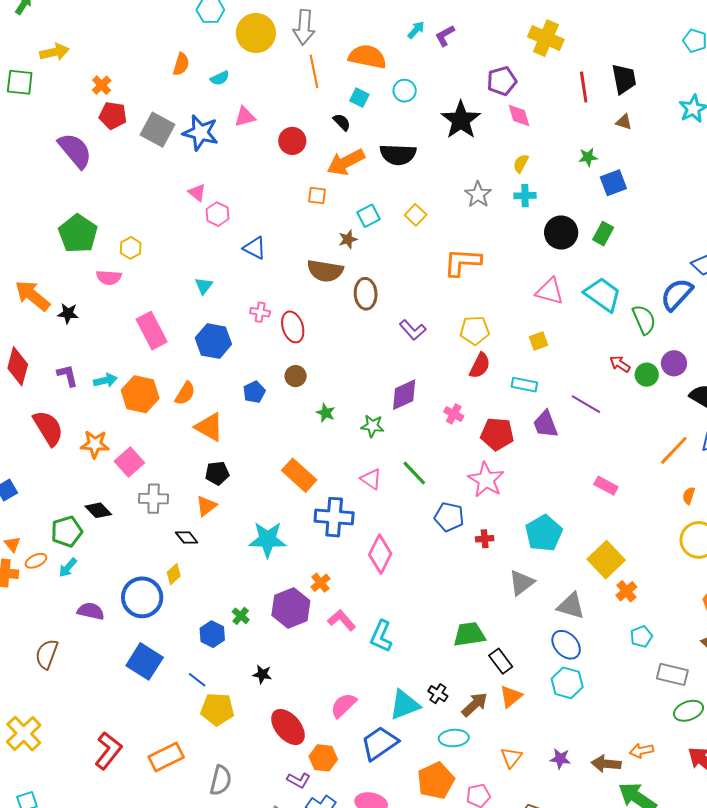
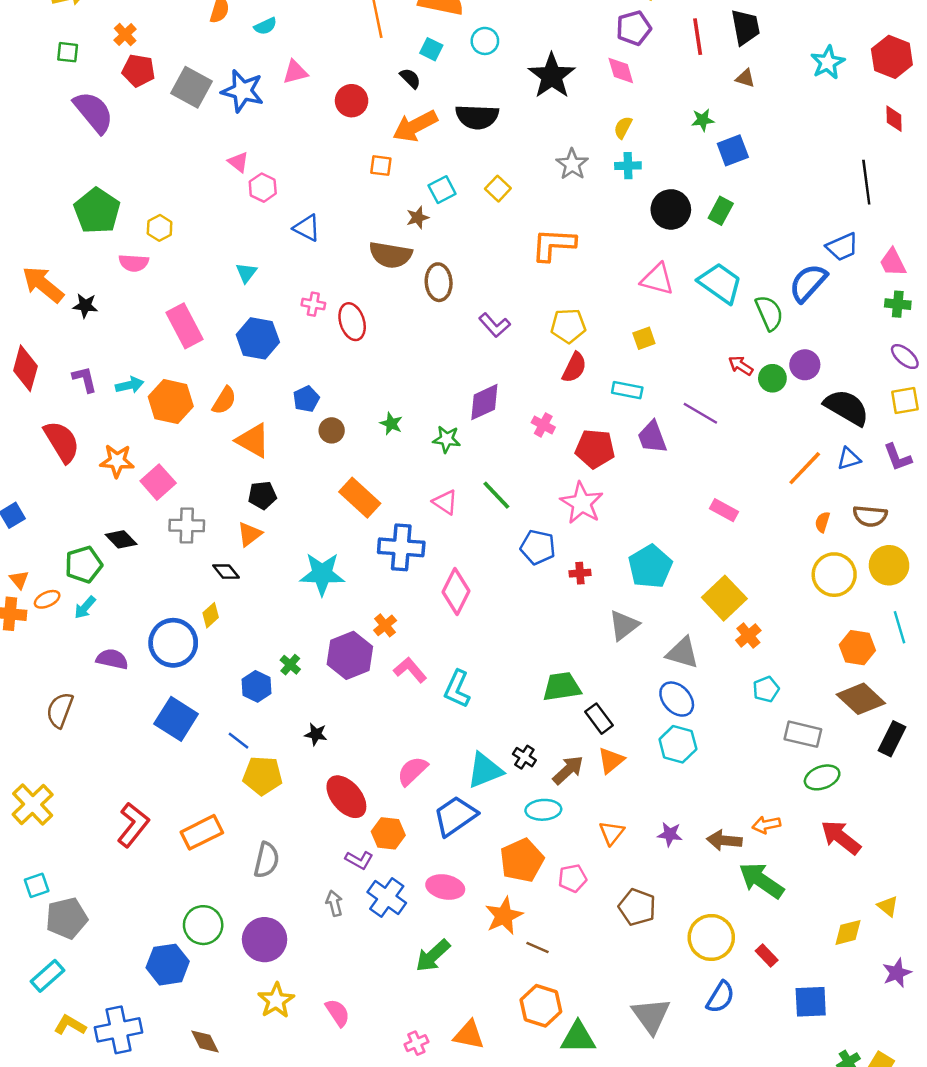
purple pentagon: (502, 81) -> (634, 28), moved
green square: (20, 82) -> (68, 52), moved, size x0.7
brown circle: (296, 376) -> (332, 430), moved

